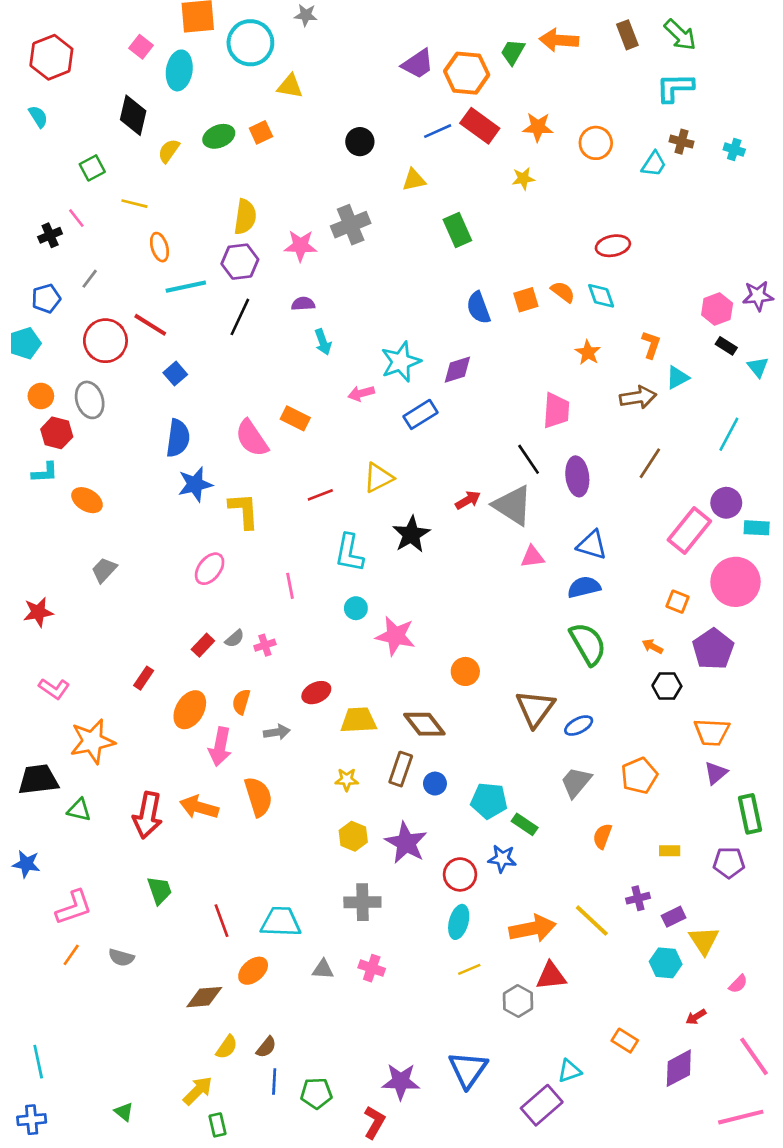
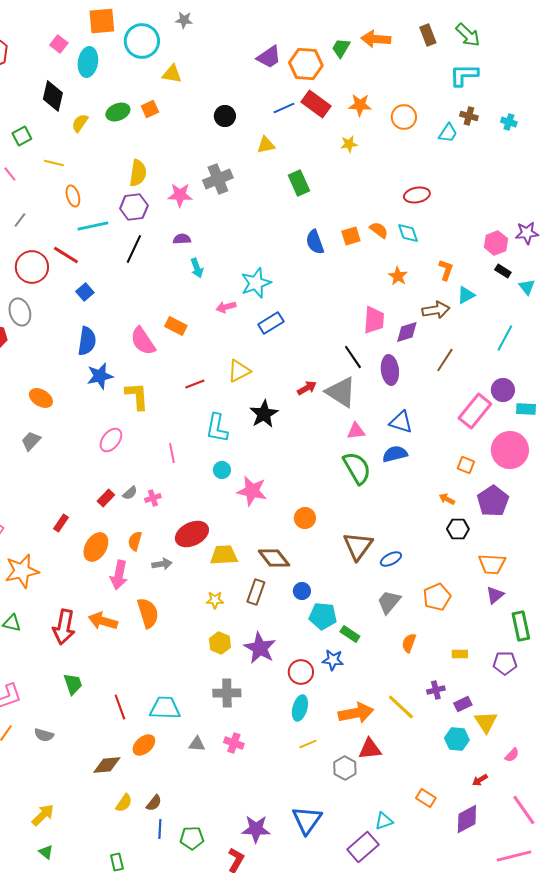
purple diamond: (457, 370) -> (407, 332), moved
orange ellipse: (87, 500) -> (41, 398), moved
green semicircle: (588, 644) -> (357, 468), moved
red ellipse: (316, 693) -> (192, 534), size x1.5
blue circle: (435, 784) -> (302, 591), moved
yellow arrow: (198, 1091) -> (43, 815), moved

